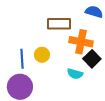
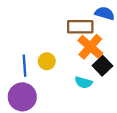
brown rectangle: (59, 24) -> (80, 27), moved
orange cross: (81, 42) -> (90, 47), turned 30

